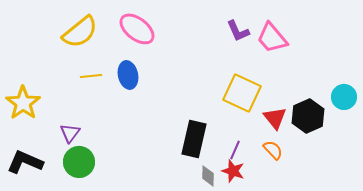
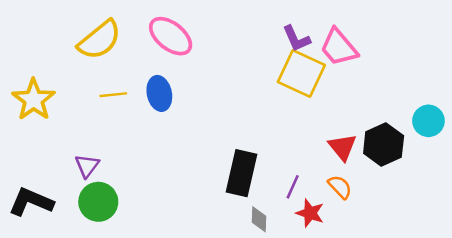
yellow square: (242, 93) -> (301, 74), moved
yellow star: (23, 103) -> (34, 100), moved
red star: (233, 171) -> (310, 213), moved

